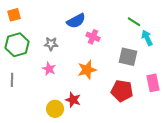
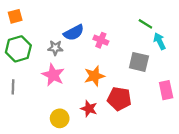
blue semicircle: (76, 21) -> (74, 33), moved
pink star: (49, 69) -> (53, 75), size x1.5
red pentagon: (122, 91) -> (119, 99), moved
red star: (73, 100) -> (89, 109), moved

